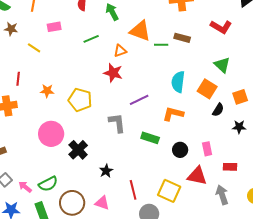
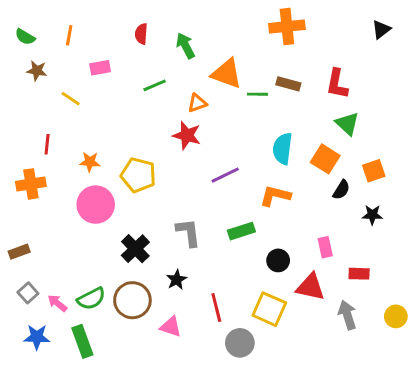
red L-shape: (221, 27) -> (337, 84), moved, turned 70
gray L-shape: (117, 123) -> (188, 233), moved
pink circle: (51, 134) -> (96, 205), moved
green rectangle: (150, 138) -> (241, 231), turned -36
black circle: (180, 150) -> (278, 260), moved
brown circle: (72, 203) -> (132, 300), moved

